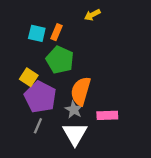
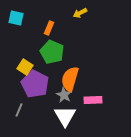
cyan square: (37, 33) -> (16, 18), moved
gray line: (38, 126) -> (19, 110), moved

